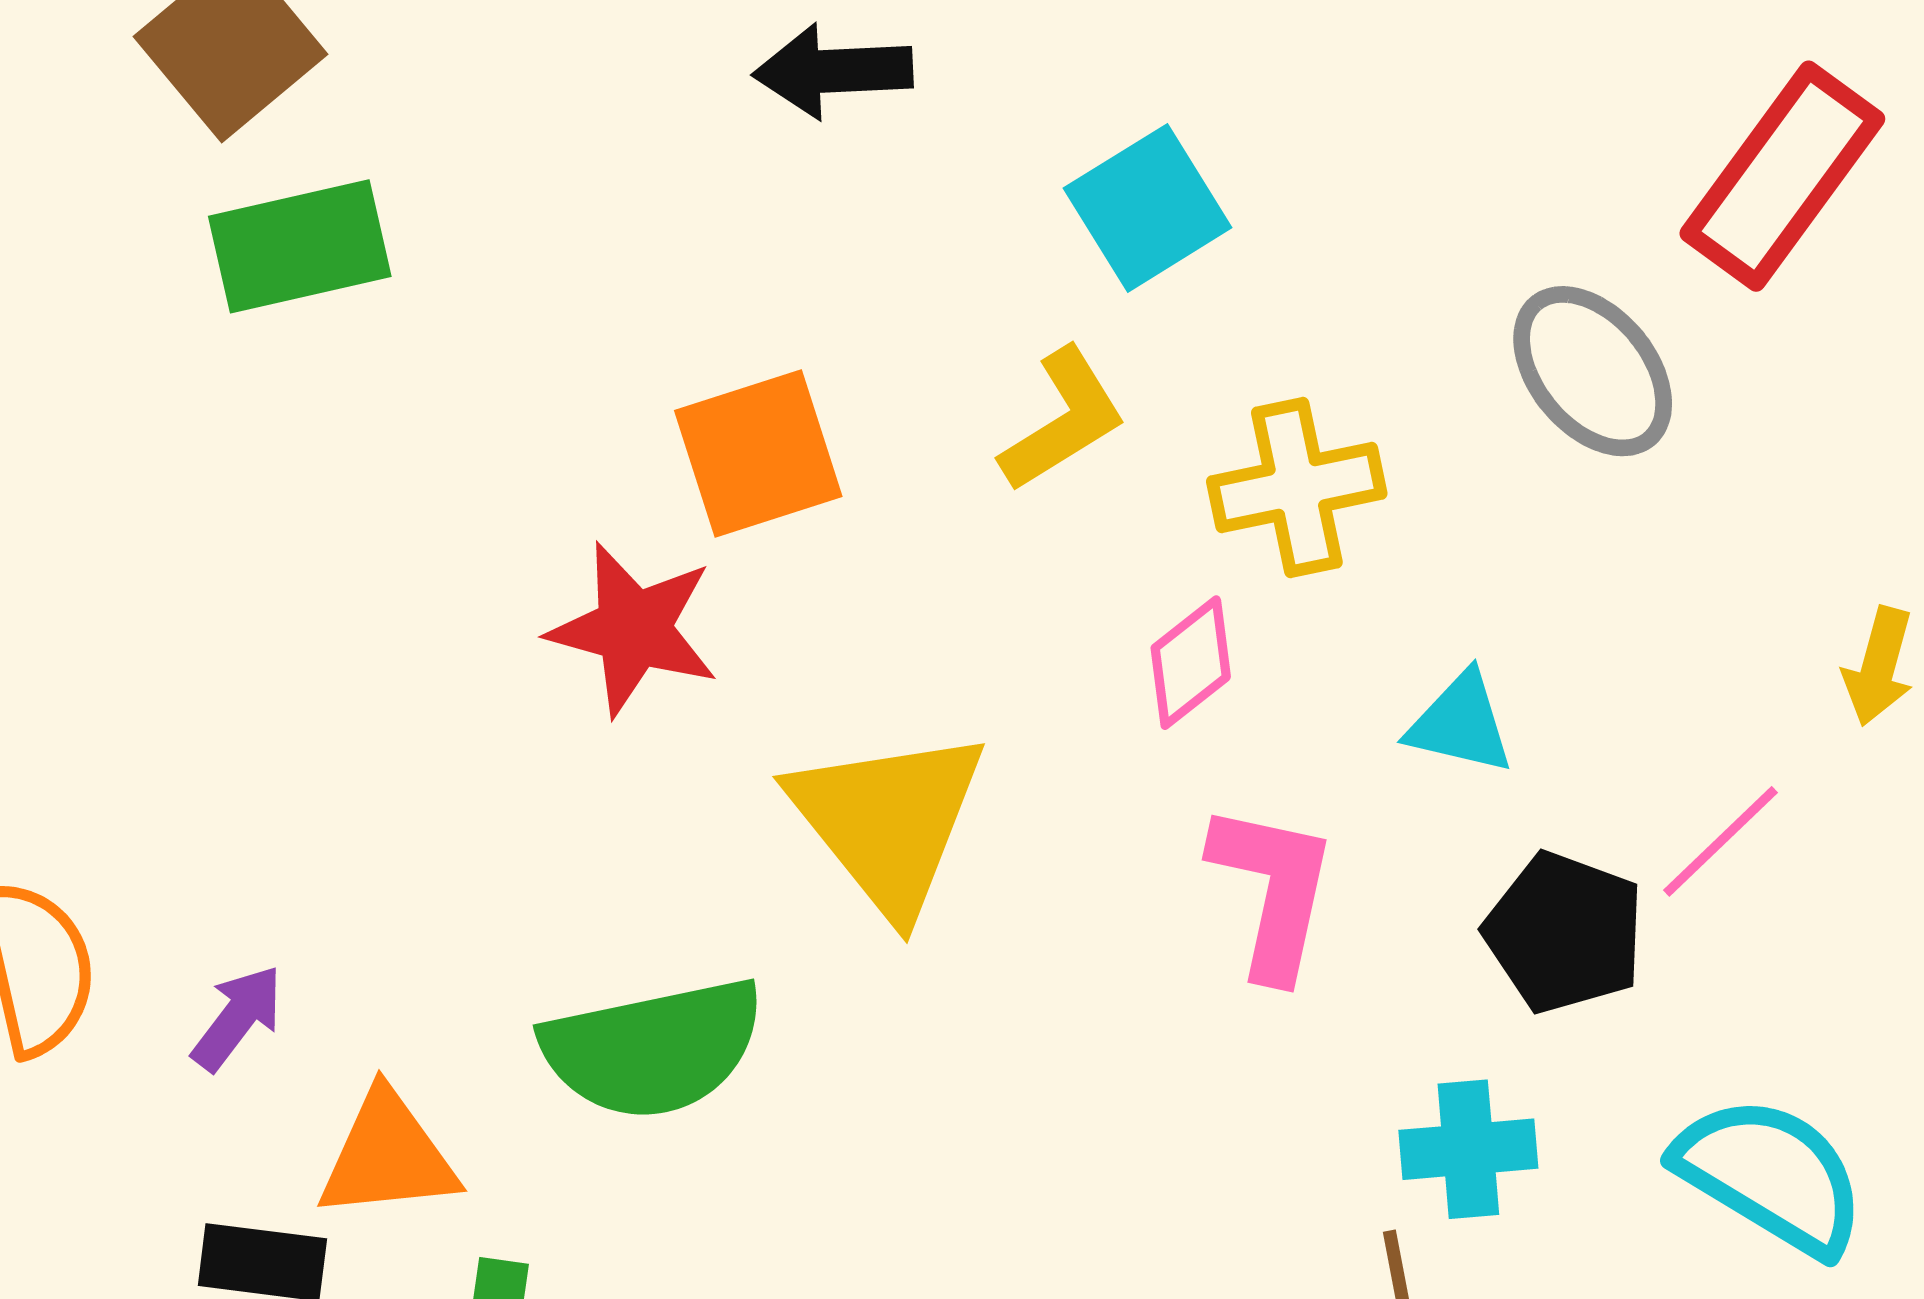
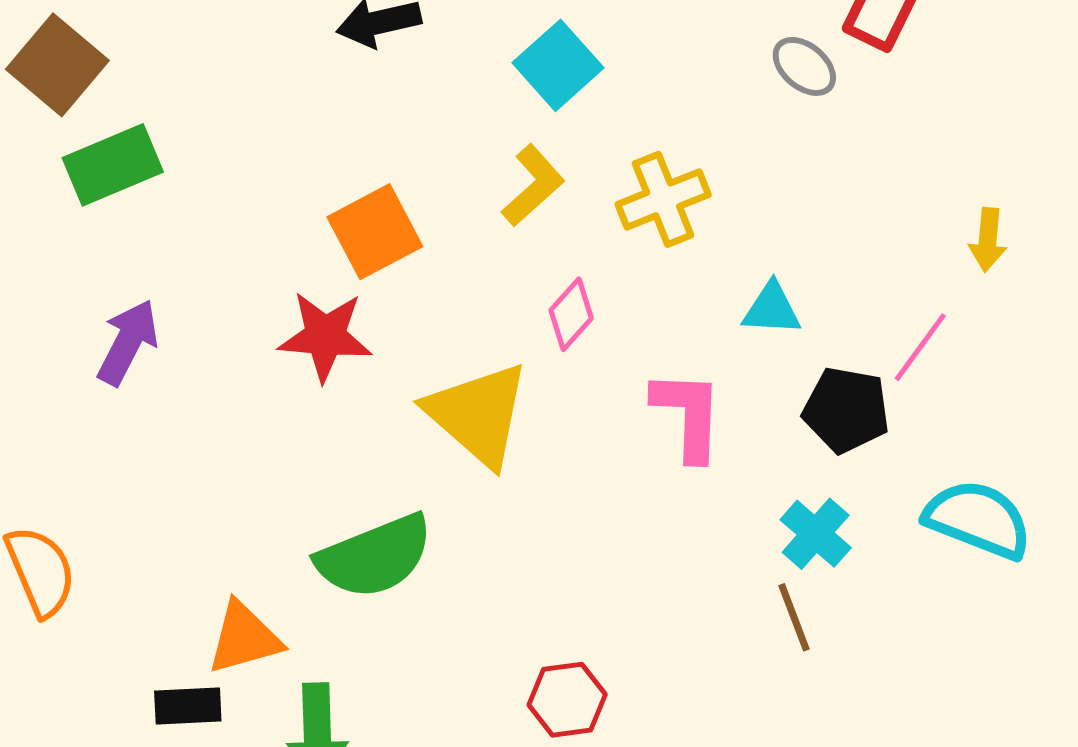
gray ellipse: (1593, 371) -> (804, 66), moved, size x0.7
pink diamond: (1191, 663) -> (571, 314), moved
purple arrow: (237, 1018) -> (128, 342), moved, size x1.4
cyan cross: (1468, 1149) -> (816, 534), turned -34

